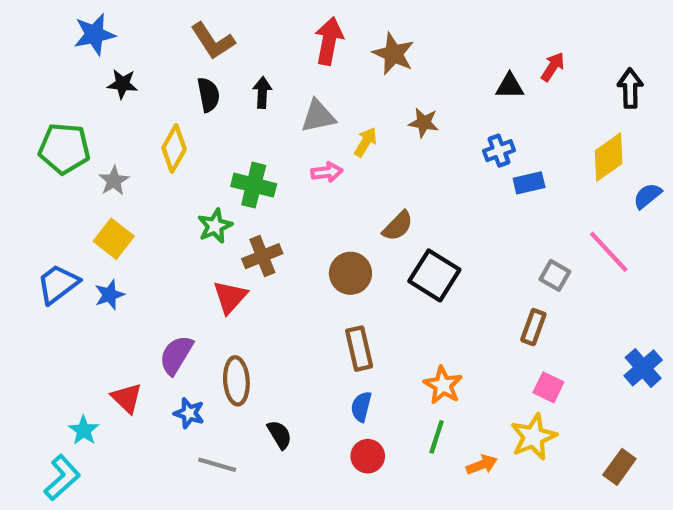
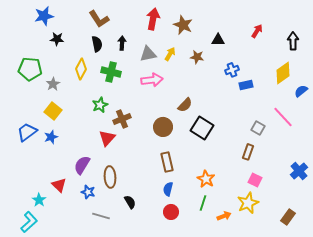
black triangle: (510, 86) -> (218, 40), moved
yellow arrow: (366, 142) -> (170, 54), moved
pink arrow: (327, 172) -> (152, 80), size x1.5
green cross: (254, 185) -> (111, 72), moved

